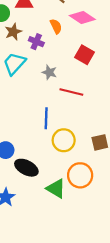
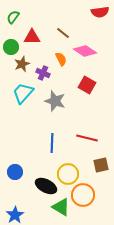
gray star: (49, 72) -> (55, 101), size x1.5
red line: (71, 92) -> (87, 138), moved
yellow circle: (64, 140) -> (68, 174), moved
black ellipse: (26, 168) -> (46, 186), moved

